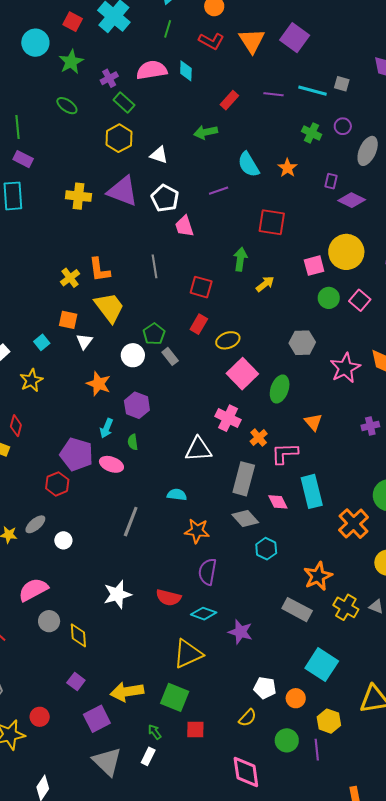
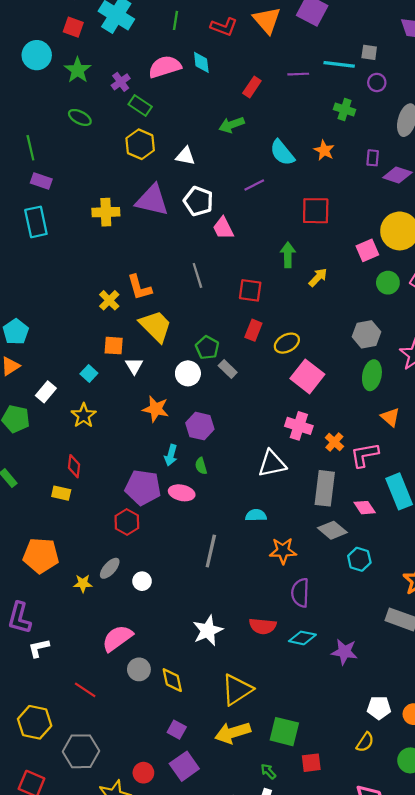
purple circle: (343, 126) -> (377, 83), moved
green ellipse: (280, 389) -> (372, 375), moved
yellow triangle: (188, 654) -> (237, 690), moved
purple square: (97, 719) -> (184, 766), moved

